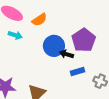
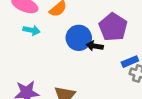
blue rectangle: (78, 72) -> (130, 62), moved

